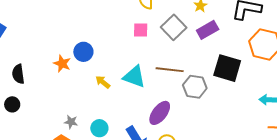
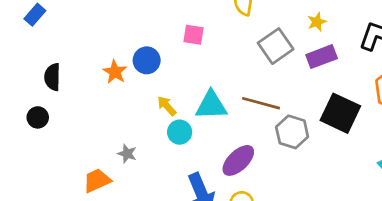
pink square: (141, 30) -> (193, 35), moved
cyan triangle: (134, 77) -> (211, 105), turned -30
gray star: (71, 122) -> (127, 154), moved
cyan circle: (99, 128) -> (180, 132), moved

